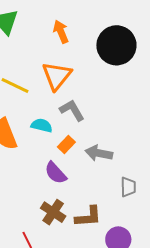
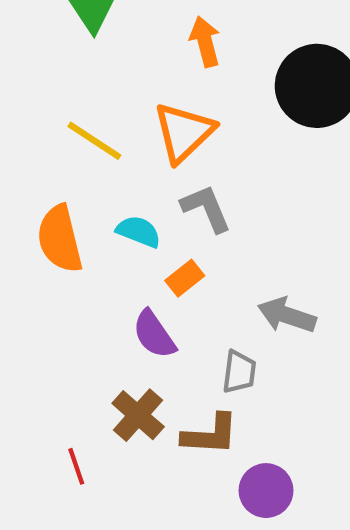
gray arrow: (99, 153) -> (287, 315), moved
gray trapezoid: (128, 187) -> (239, 372), moved

